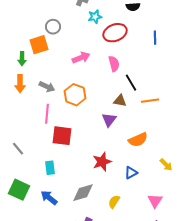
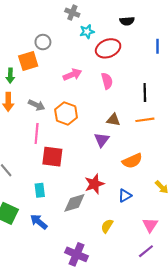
blue line: (155, 38) -> (157, 46), moved
black line: (131, 83) -> (145, 92), moved, turned 30
gray diamond: (83, 193) -> (74, 203), moved

